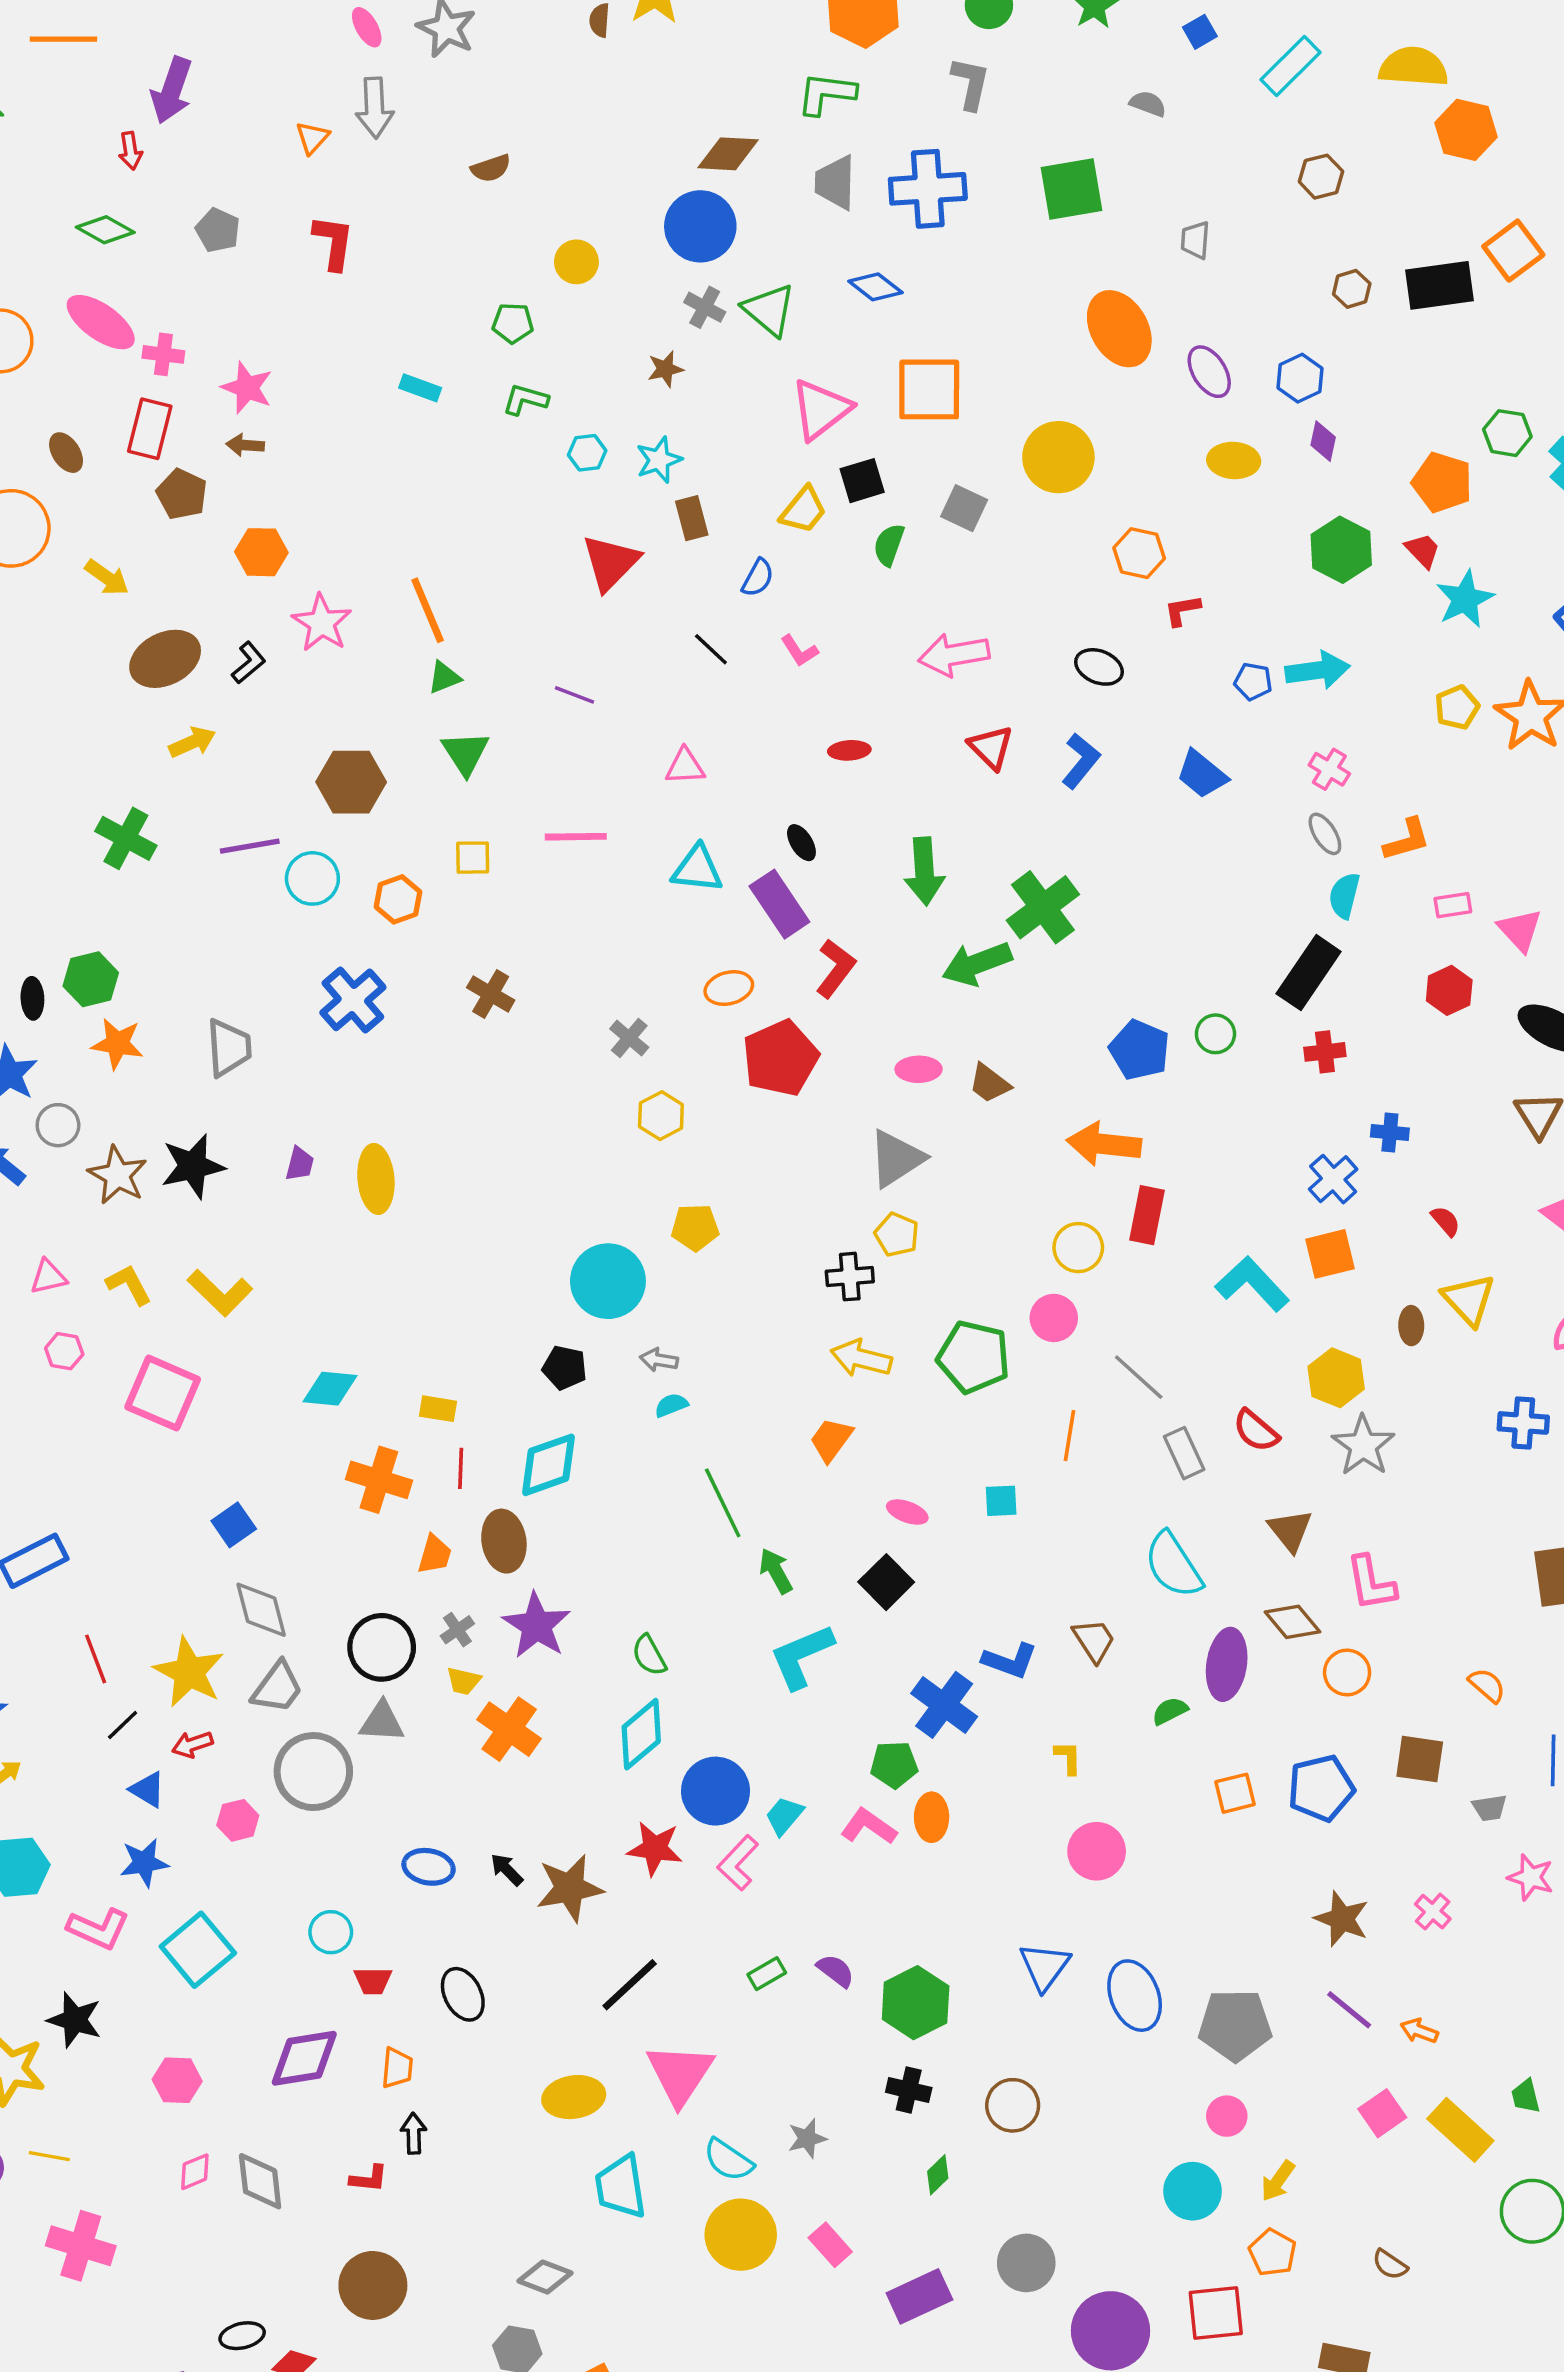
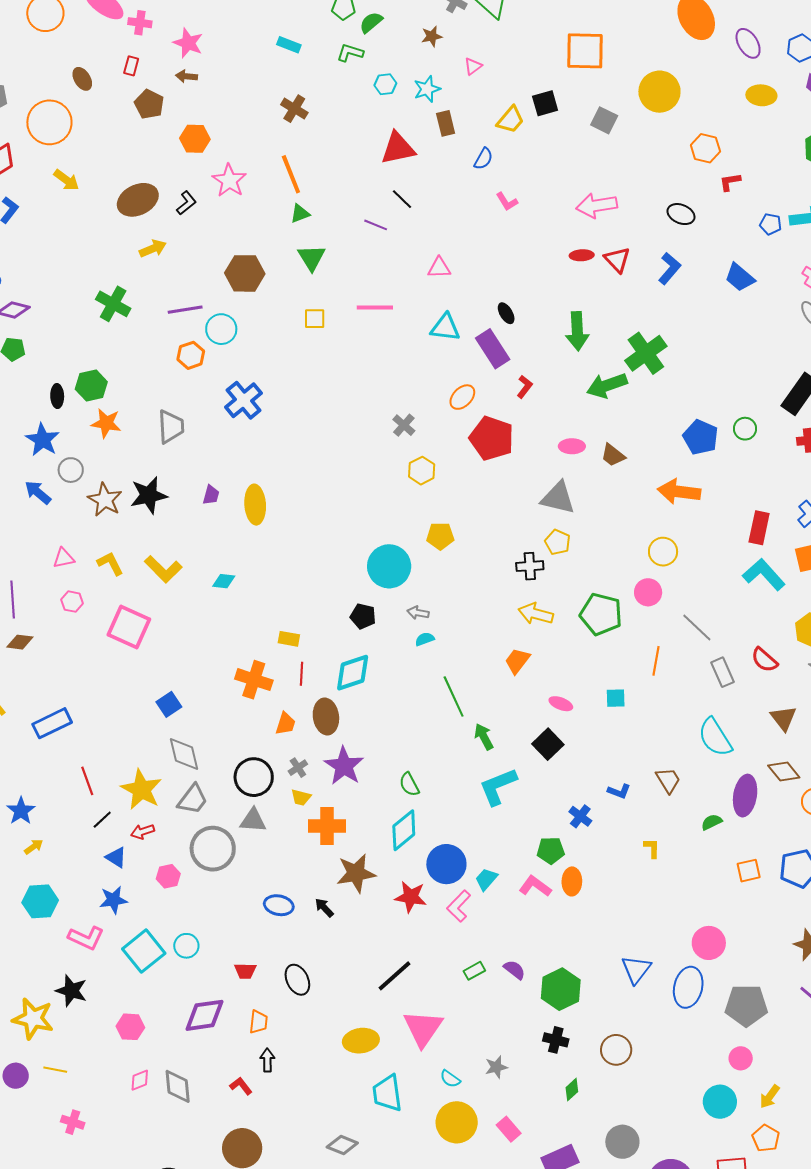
pink triangle: (821, 409) -> (473, 66), moved, size x0.5
red rectangle: (150, 429) -> (131, 66), size x0.6
green semicircle: (889, 545) -> (371, 22), moved, turned 30
red triangle: (611, 562) -> (398, 148), turned 33
yellow arrow: (107, 578) -> (66, 180), moved
black line: (711, 649) -> (402, 199), moved
red ellipse: (849, 750) -> (582, 255), moved
orange hexagon: (398, 899) -> (191, 355), moved
red L-shape: (836, 968) -> (525, 387), size x0.7
orange ellipse: (729, 988) -> (462, 397), turned -32
brown cross: (491, 994) -> (294, 109), moved
red pentagon: (780, 1058) -> (492, 438), turned -30
gray triangle: (896, 1158) -> (558, 498), turned 45
red rectangle: (1147, 1215) -> (759, 528), moved
cyan diamond: (330, 1389) -> (224, 581), moved, size x0.7
blue L-shape: (1010, 1661) -> (619, 791), size x0.7
blue cross: (944, 1705) -> (580, 816), size x0.6
orange cross: (509, 1729) -> (327, 826), turned -36
pink circle: (1097, 1851) -> (709, 943), moved
brown star: (570, 1888) -> (356, 873), moved
cyan circle: (331, 1932) -> (186, 946), moved
blue ellipse: (1135, 1996) -> (688, 987), turned 33
cyan semicircle: (728, 2160) -> (450, 1079), size x0.7
red L-shape: (369, 2179) -> (241, 1086), turned -135
pink cross: (81, 2246) -> (73, 1122), size x0.6

